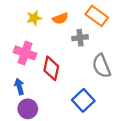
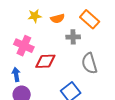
red diamond: (51, 68) -> (45, 61), turned 70

